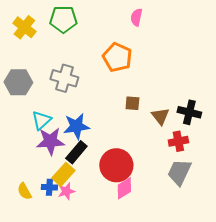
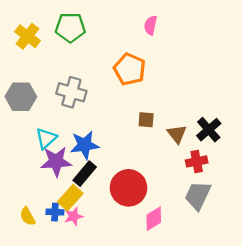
black cross: (189, 112) -> (209, 130), turned 35
pink diamond: (124, 188) -> (154, 219), moved

